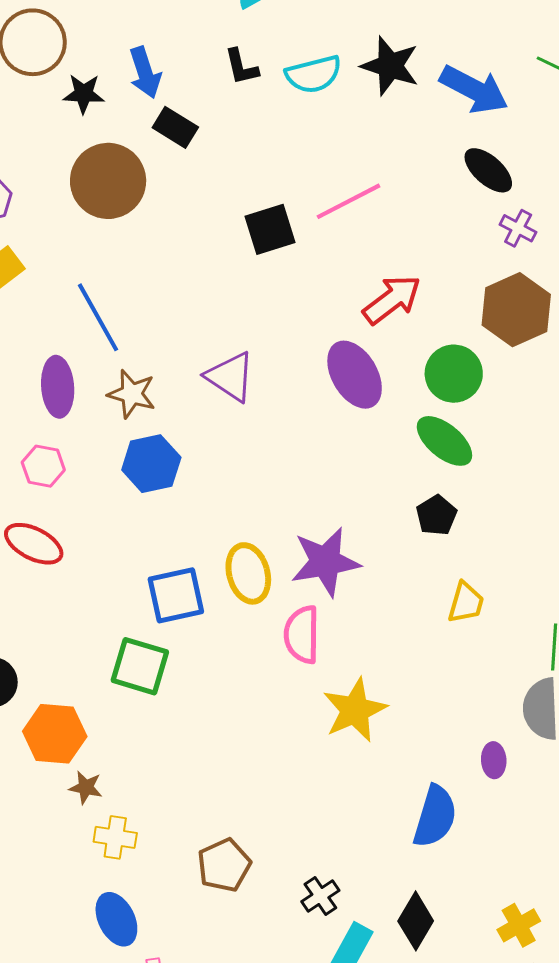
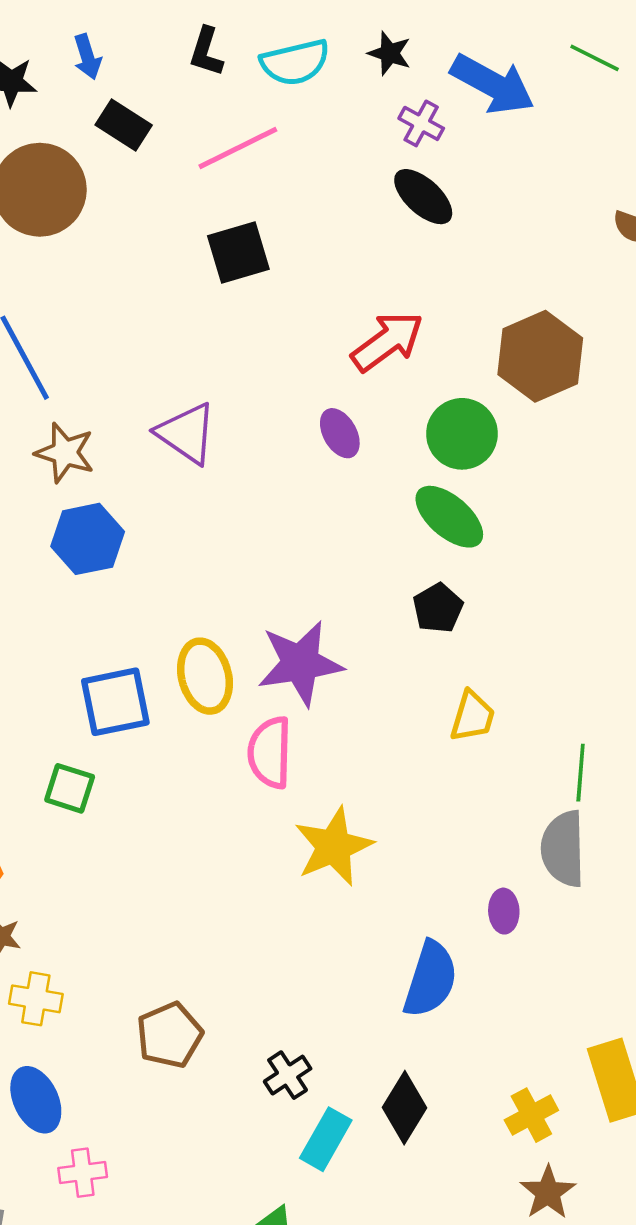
black star: (390, 66) -> (390, 53), size x0.6
black L-shape: (241, 67) -> (206, 52), turned 30
blue arrow: (145, 73) -> (87, 57), size x0.7
black ellipse: (488, 170) -> (423, 197), moved
pink line: (348, 201) -> (238, 148), moved
purple cross: (518, 228) -> (421, 123), moved
purple ellipse: (355, 375) -> (340, 433), size x0.6
green square: (140, 666) -> (70, 788), size x0.7

